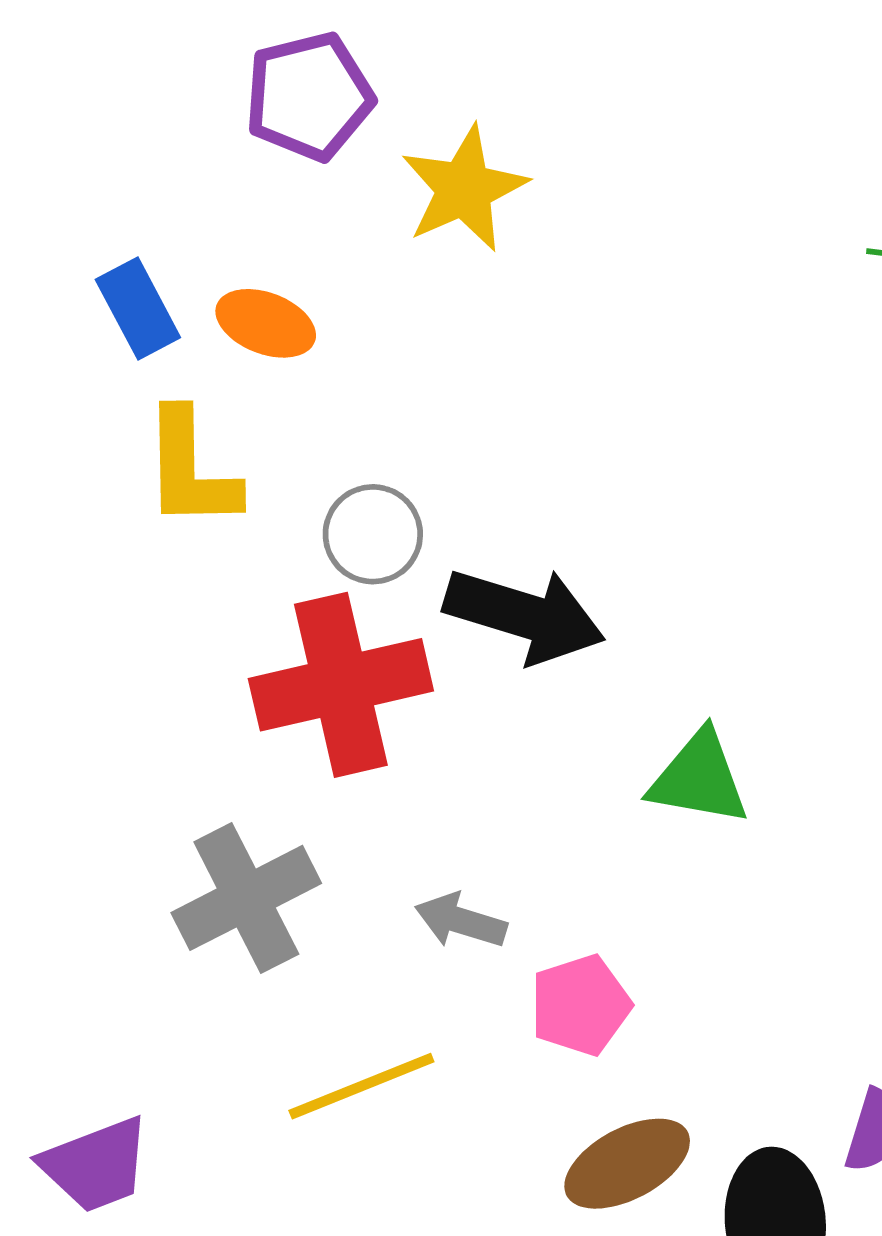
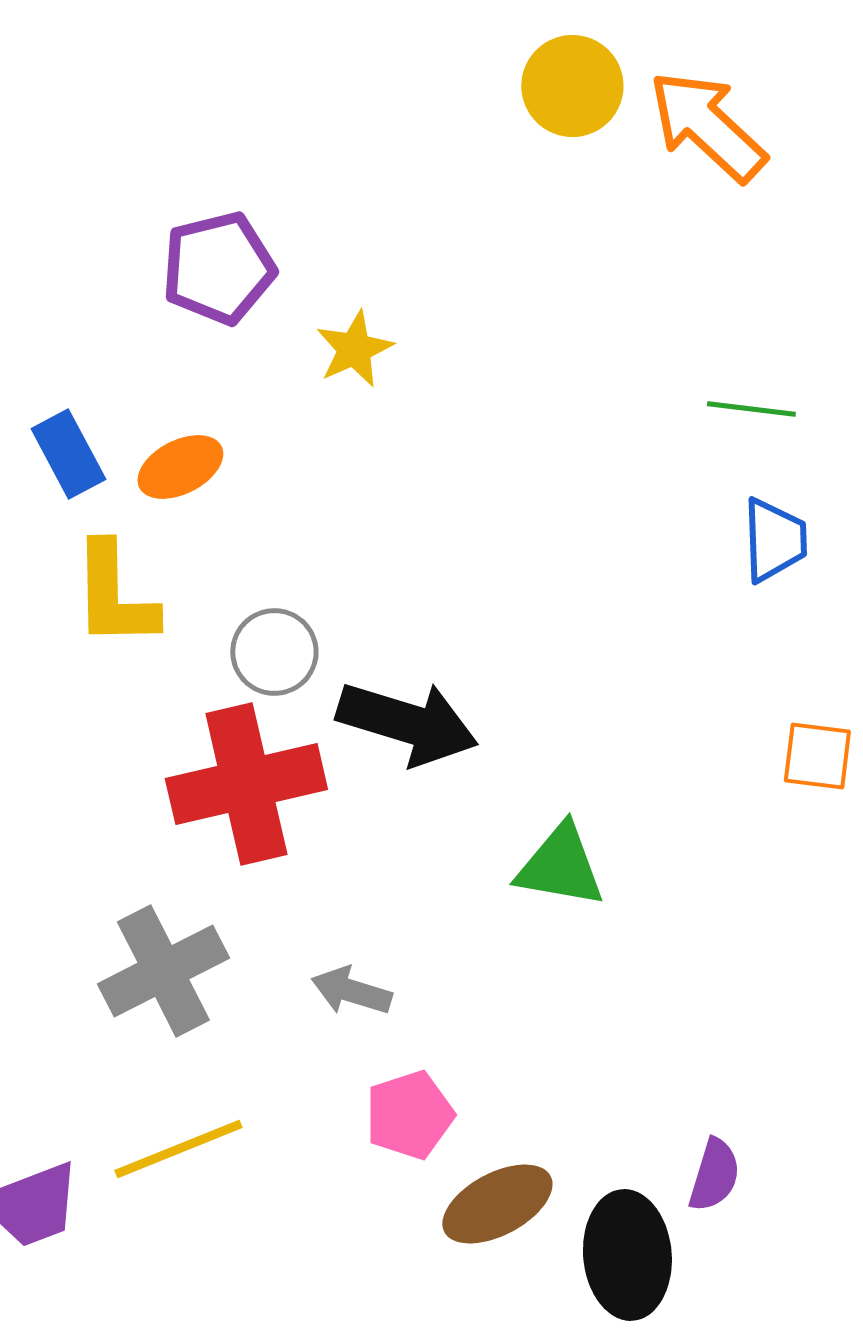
yellow star: (464, 189) -> (354, 349), size x0.7
orange ellipse: (266, 323) -> (180, 467), turned -48
pink pentagon: (580, 1005) -> (409, 1115), moved
yellow line: (361, 1086) -> (178, 1149), moved

